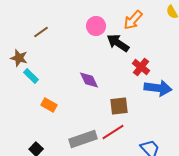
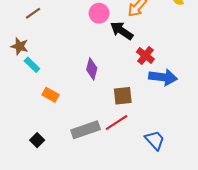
brown line: (41, 32) -> (33, 13), moved
purple diamond: (89, 80) -> (92, 69), turned 40

